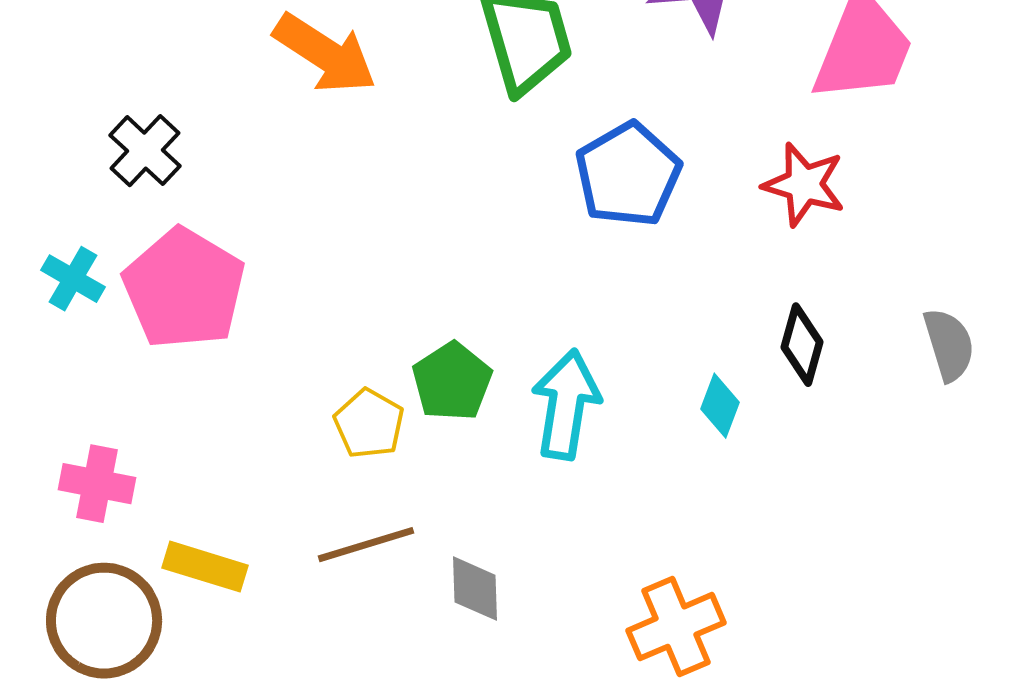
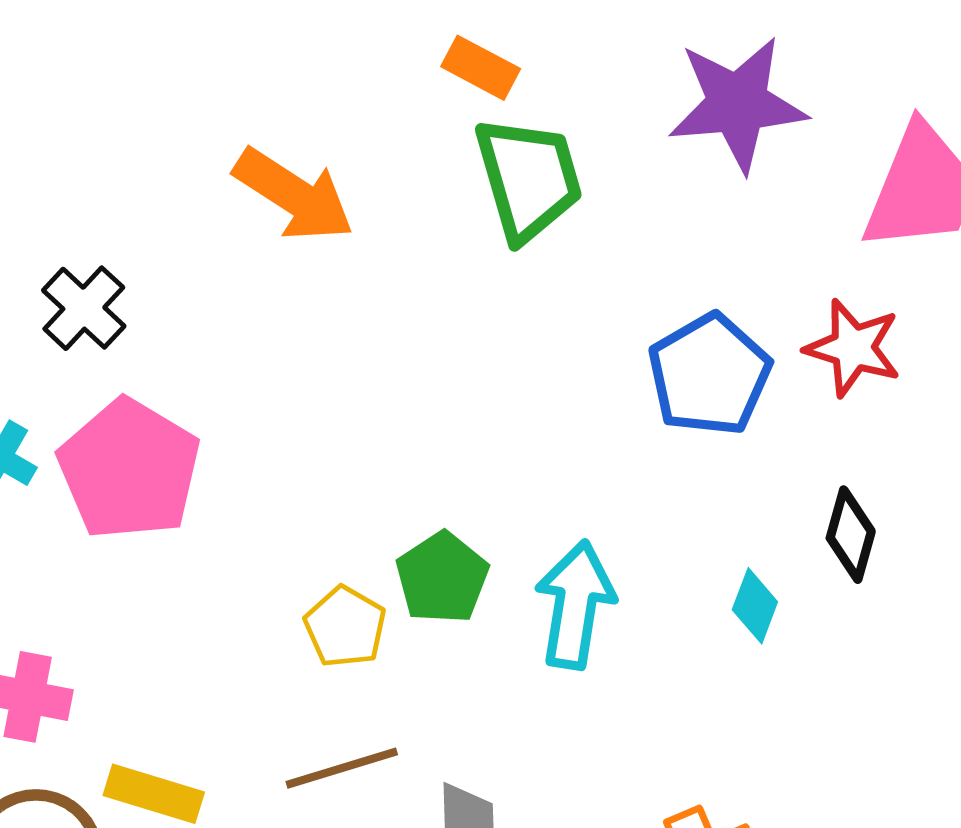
blue pentagon: (628, 175) -> (709, 375), moved

